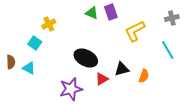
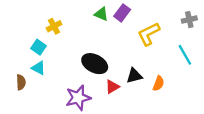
purple rectangle: (111, 12) -> (122, 13), turned 56
brown semicircle: (11, 62) -> (21, 82), moved
cyan triangle: (29, 68) -> (39, 68), moved

